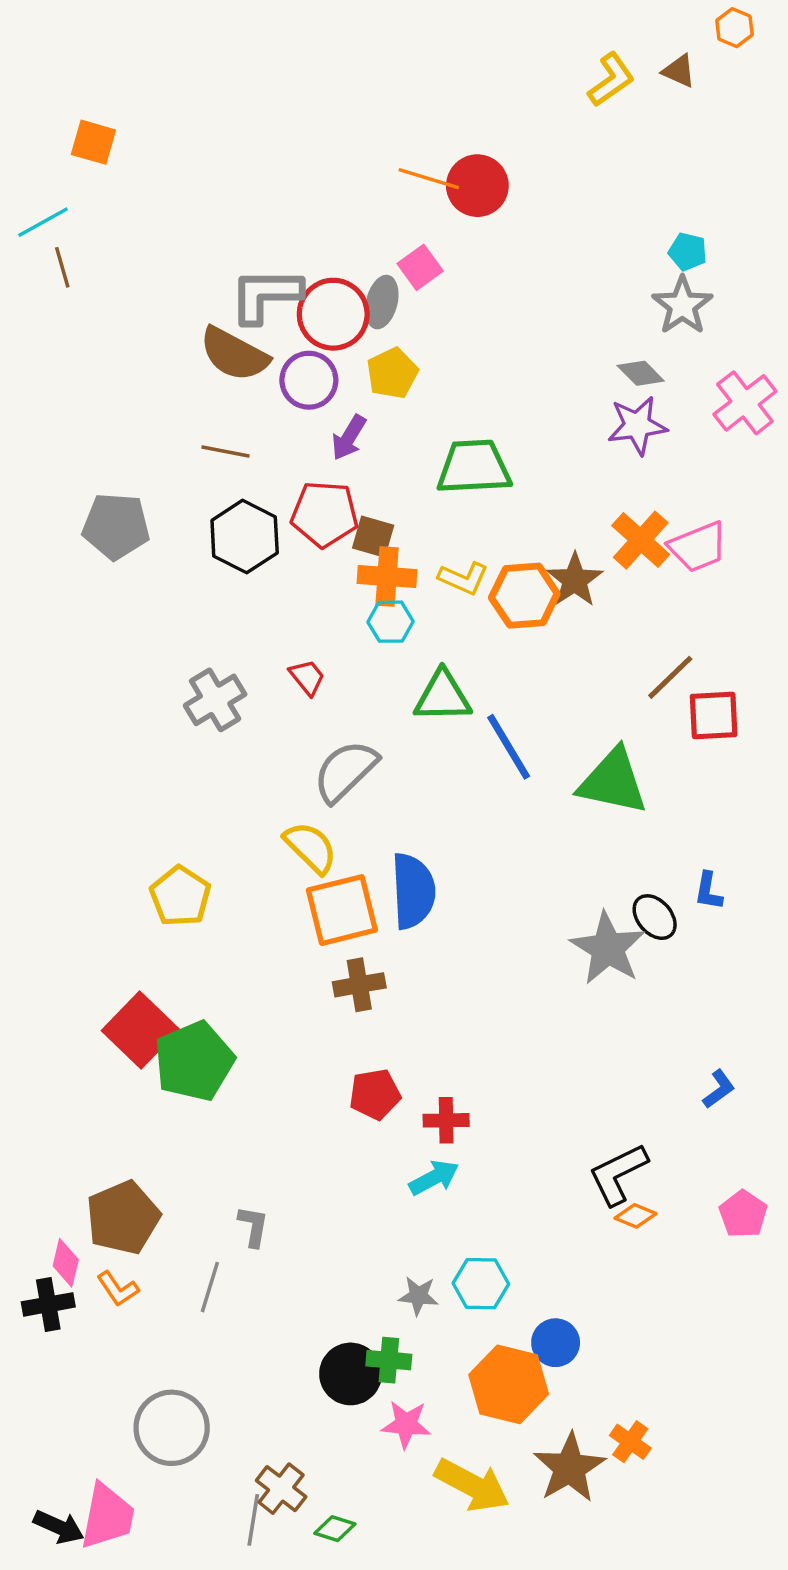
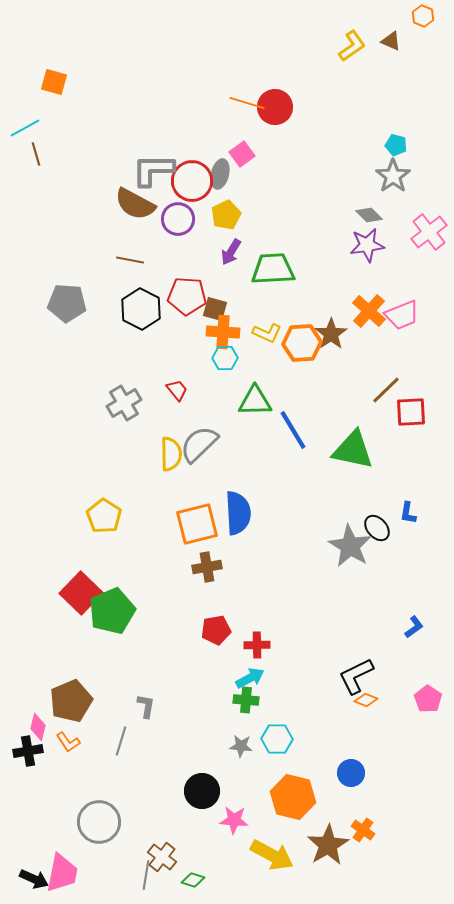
purple arrow: (349, 438) -> (231, 252), moved
yellow semicircle: (311, 848) -> (171, 454), moved, turned 44
blue circle: (556, 1343) -> (351, 773), moved
green cross: (389, 1360) -> (246, 700), moved

